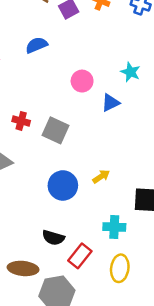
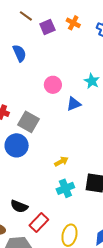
blue semicircle: (37, 45) -> (20, 53), turned 84
blue circle: (63, 185) -> (17, 145), moved
cyan cross: (114, 227) -> (65, 188), moved, turned -30

